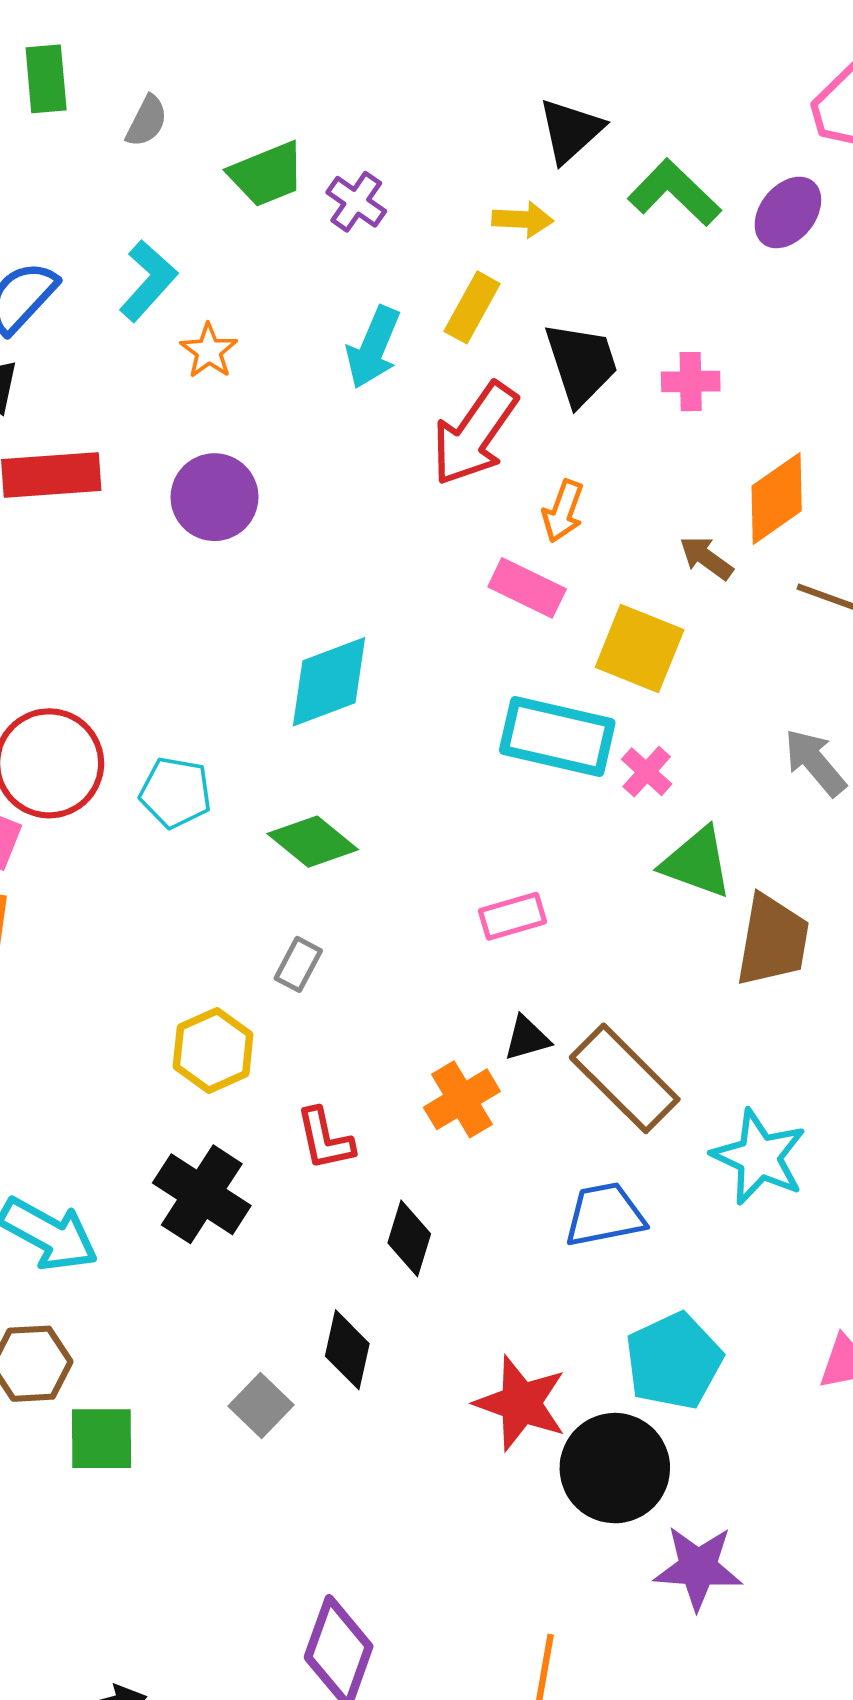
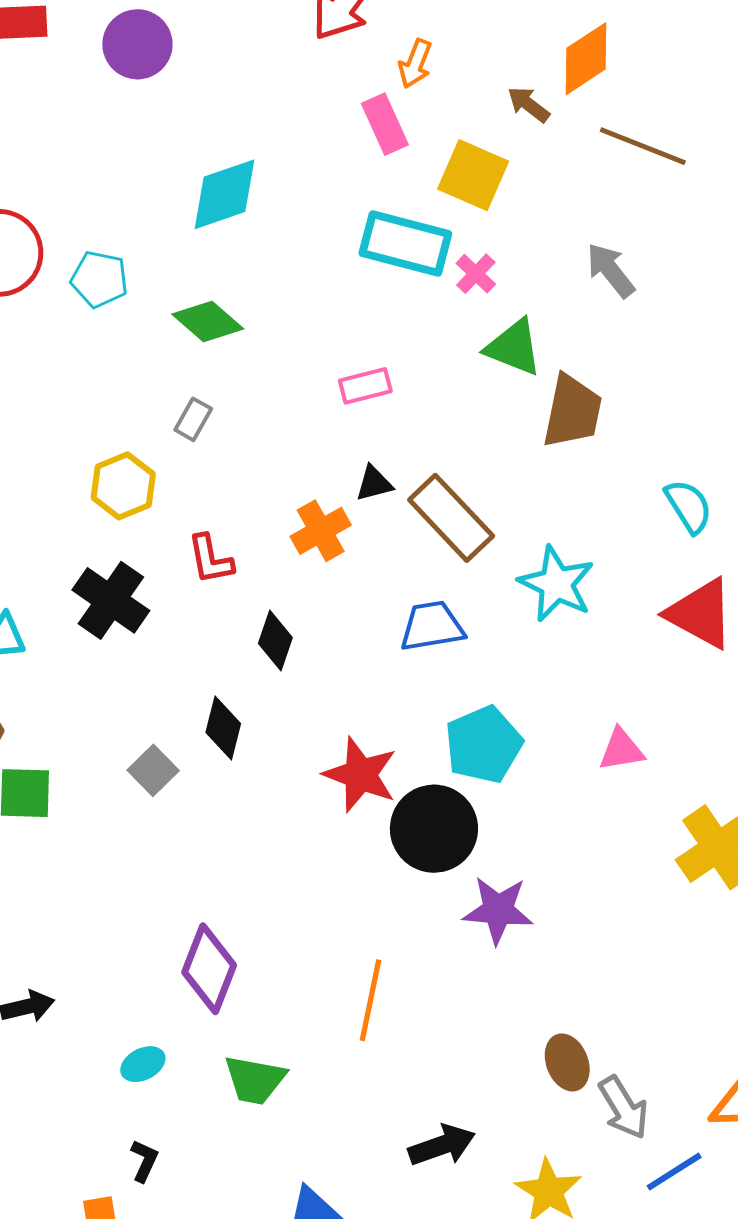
pink rectangle: (527, 588) -> (385, 124), turned 38

